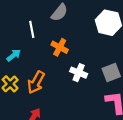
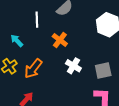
cyan arrow: (14, 55) -> (17, 41), turned -104

